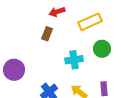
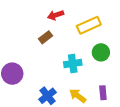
brown rectangle: (47, 34) -> (45, 37), turned 32

